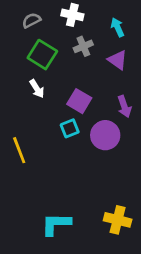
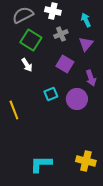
gray semicircle: (31, 20) -> (23, 15), size x1.5
purple triangle: (118, 60) -> (86, 44), turned 35
purple square: (79, 101) -> (65, 64), moved

